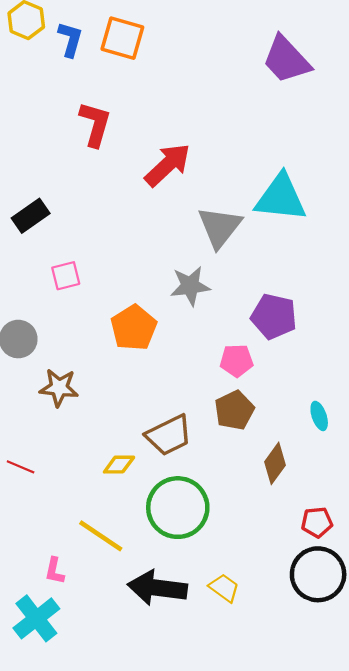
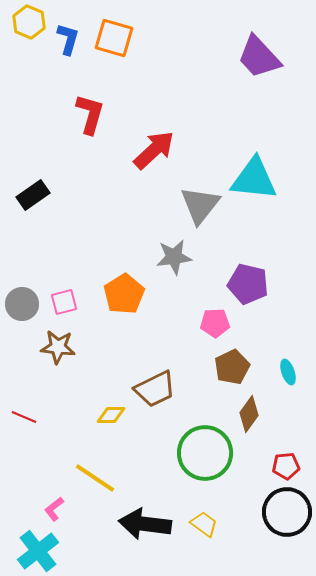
pink square: (66, 276) -> (64, 302), moved
brown pentagon: (234, 410) -> (232, 367), moved
green circle: (178, 508) -> (205, 453), moved
pink L-shape: (54, 571) -> (54, 509), turned 40

